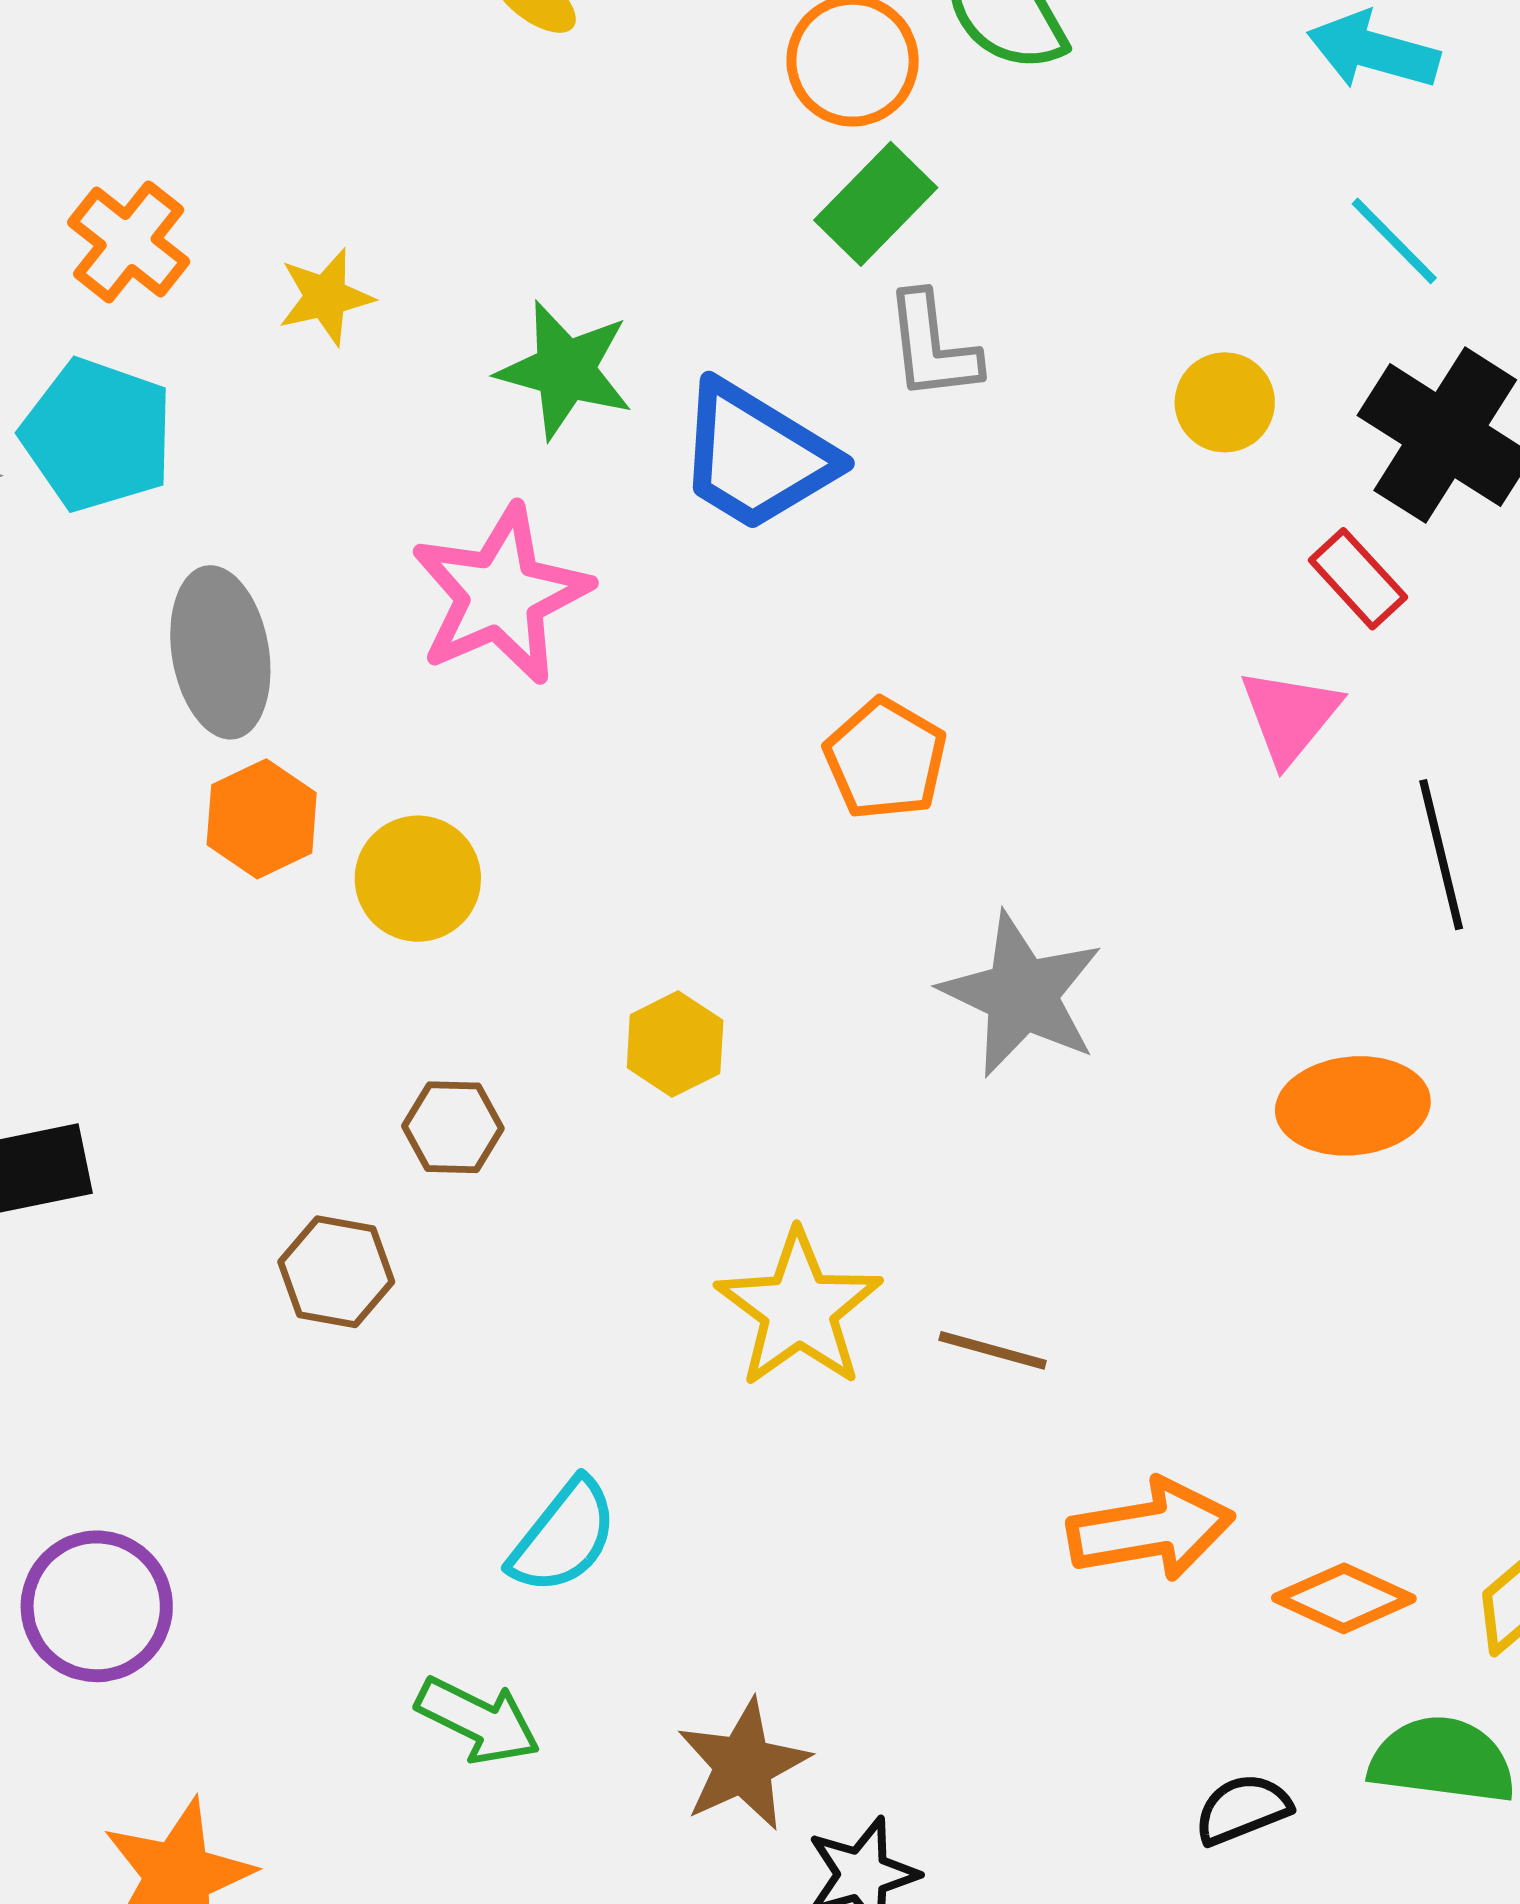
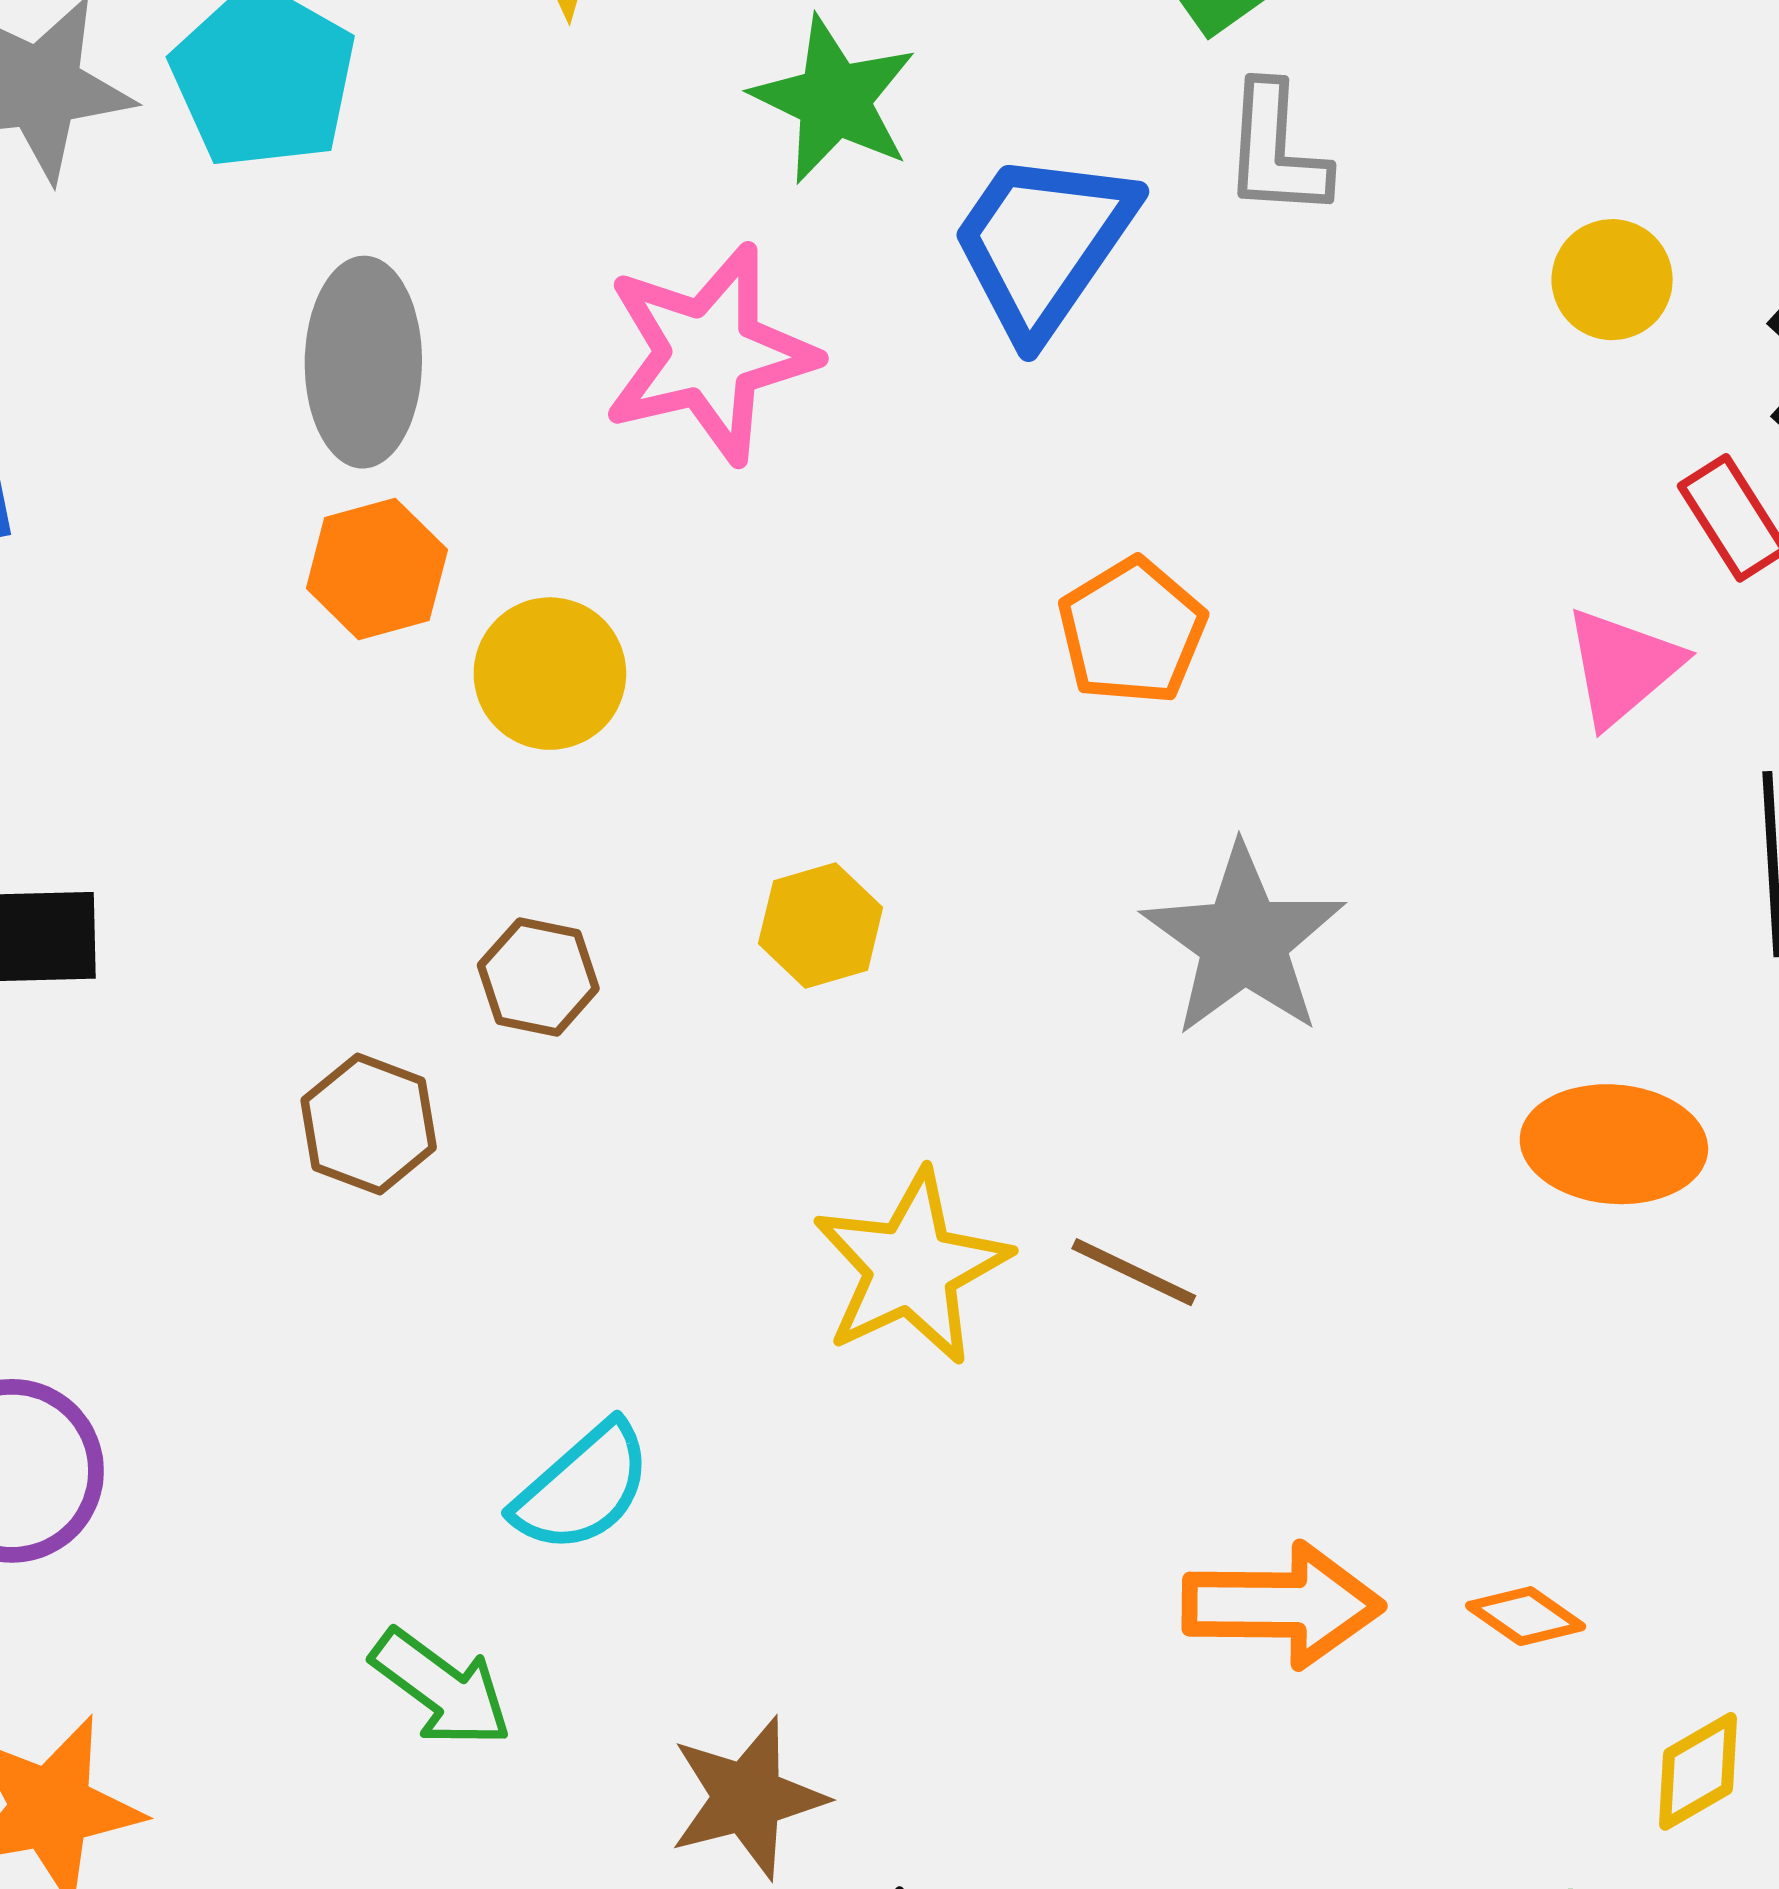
blue trapezoid: (756, 456) -> (1043, 243), turned 83
brown line: (993, 1350) -> (1134, 1272), moved
orange diamond: (1344, 1598) -> (1526, 1616), moved, size x0.7

